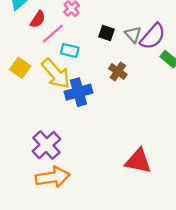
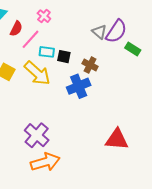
black square: (106, 33) -> (64, 57), moved
blue cross: (78, 92) -> (79, 86), moved

